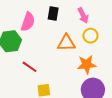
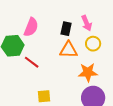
black rectangle: (53, 13) -> (66, 29), moved
red line: (30, 67) -> (32, 62), moved

